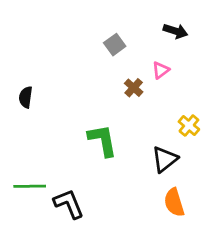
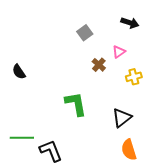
black semicircle: (26, 97) -> (19, 72), turned -42
yellow cross: (189, 126) -> (134, 77), moved, turned 35

